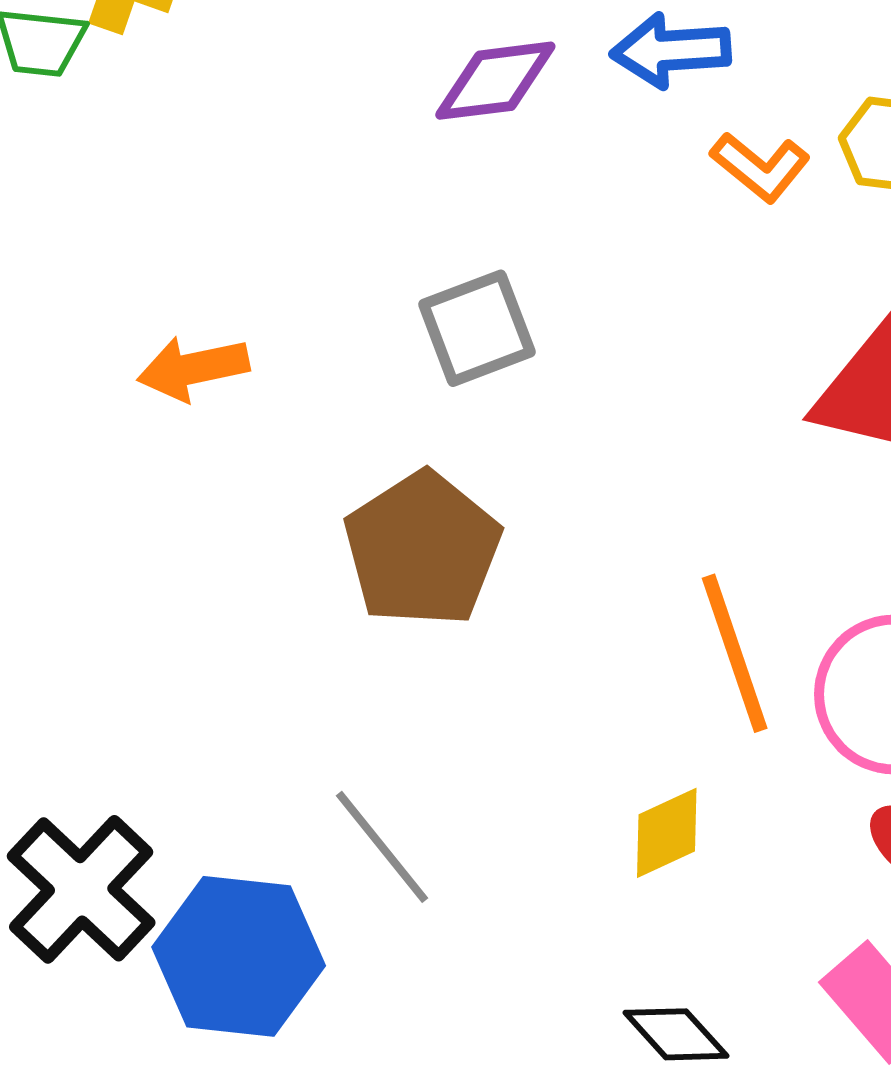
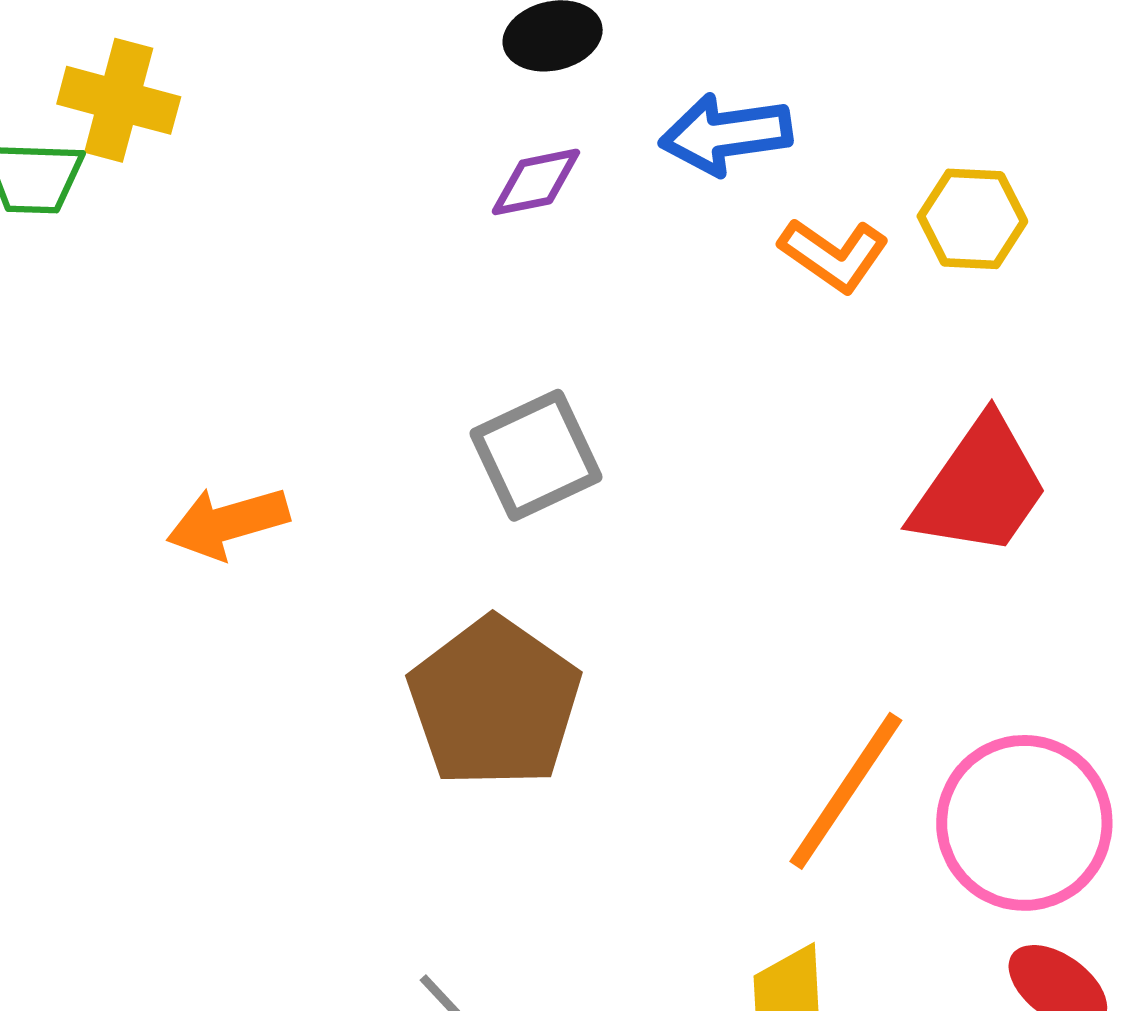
purple diamond: (495, 81) -> (536, 182), size x0.7
orange line: (735, 653) -> (846, 791), turned 57

